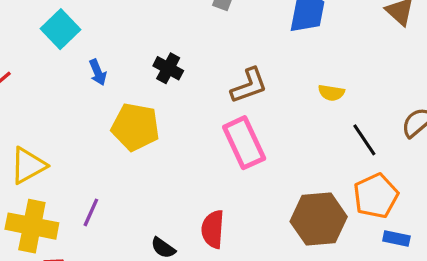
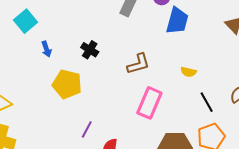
pink rectangle: (244, 143) -> (149, 103), moved, turned 44
purple line: (91, 212) -> (87, 129), moved

